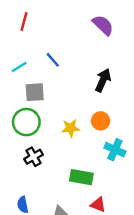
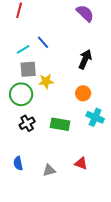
cyan line: (19, 67) -> (23, 49), moved
yellow star: (71, 128) -> (46, 81), moved
green rectangle: (81, 177) -> (60, 124), moved

